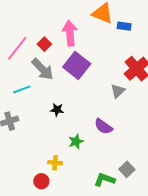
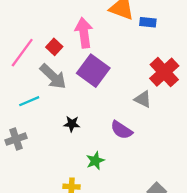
gray triangle: (118, 91) -> (143, 99), turned -49
purple semicircle: (103, 126) -> (121, 130), moved

